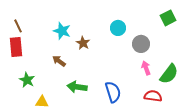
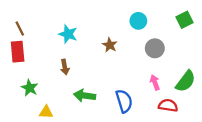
cyan circle: (118, 28) -> (138, 21), moved
brown star: (83, 43) -> (110, 45), moved
brown arrow: (59, 61) -> (65, 67), turned -136
pink arrow: (146, 68) -> (155, 82), moved

